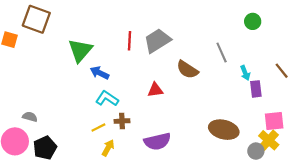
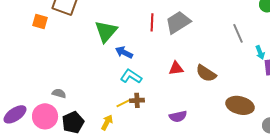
brown semicircle: (187, 70) -> (206, 73), moved
brown cross: (122, 121) -> (137, 100), moved
purple semicircle: (157, 141) -> (178, 116), size x0.7
yellow arrow: (108, 148) -> (107, 122), moved

